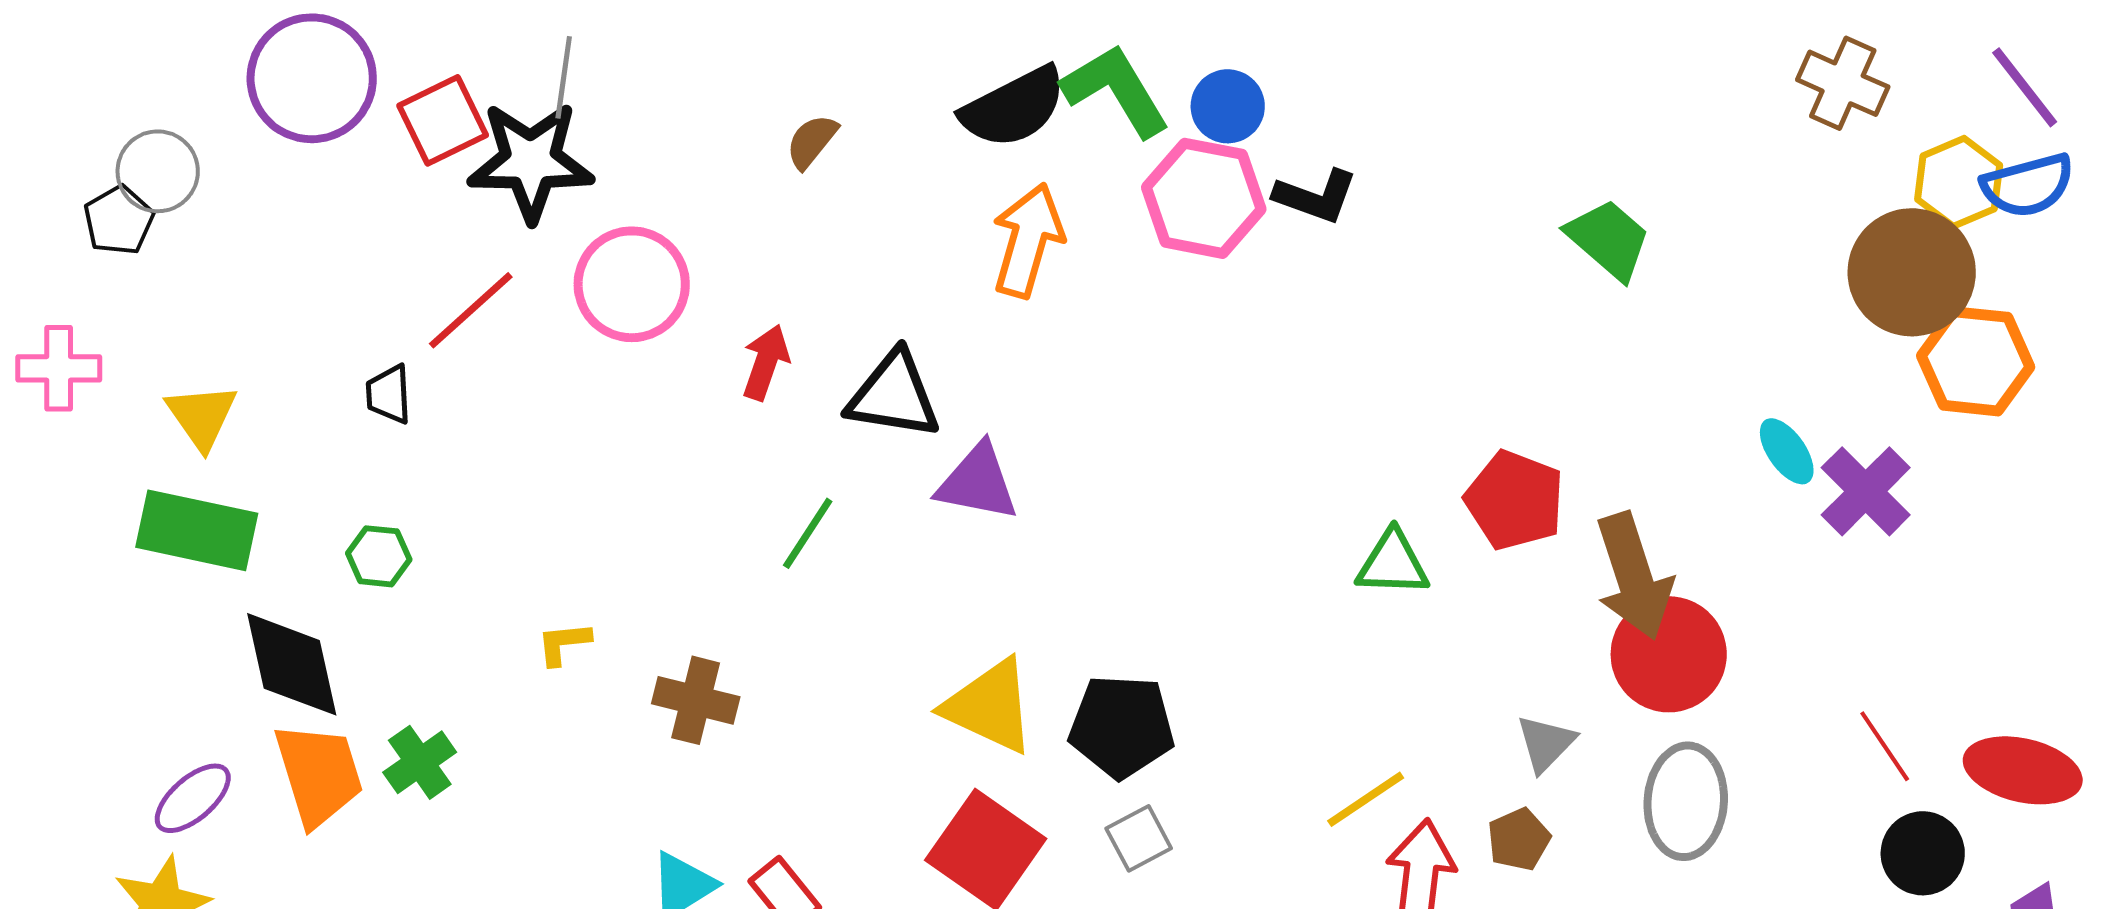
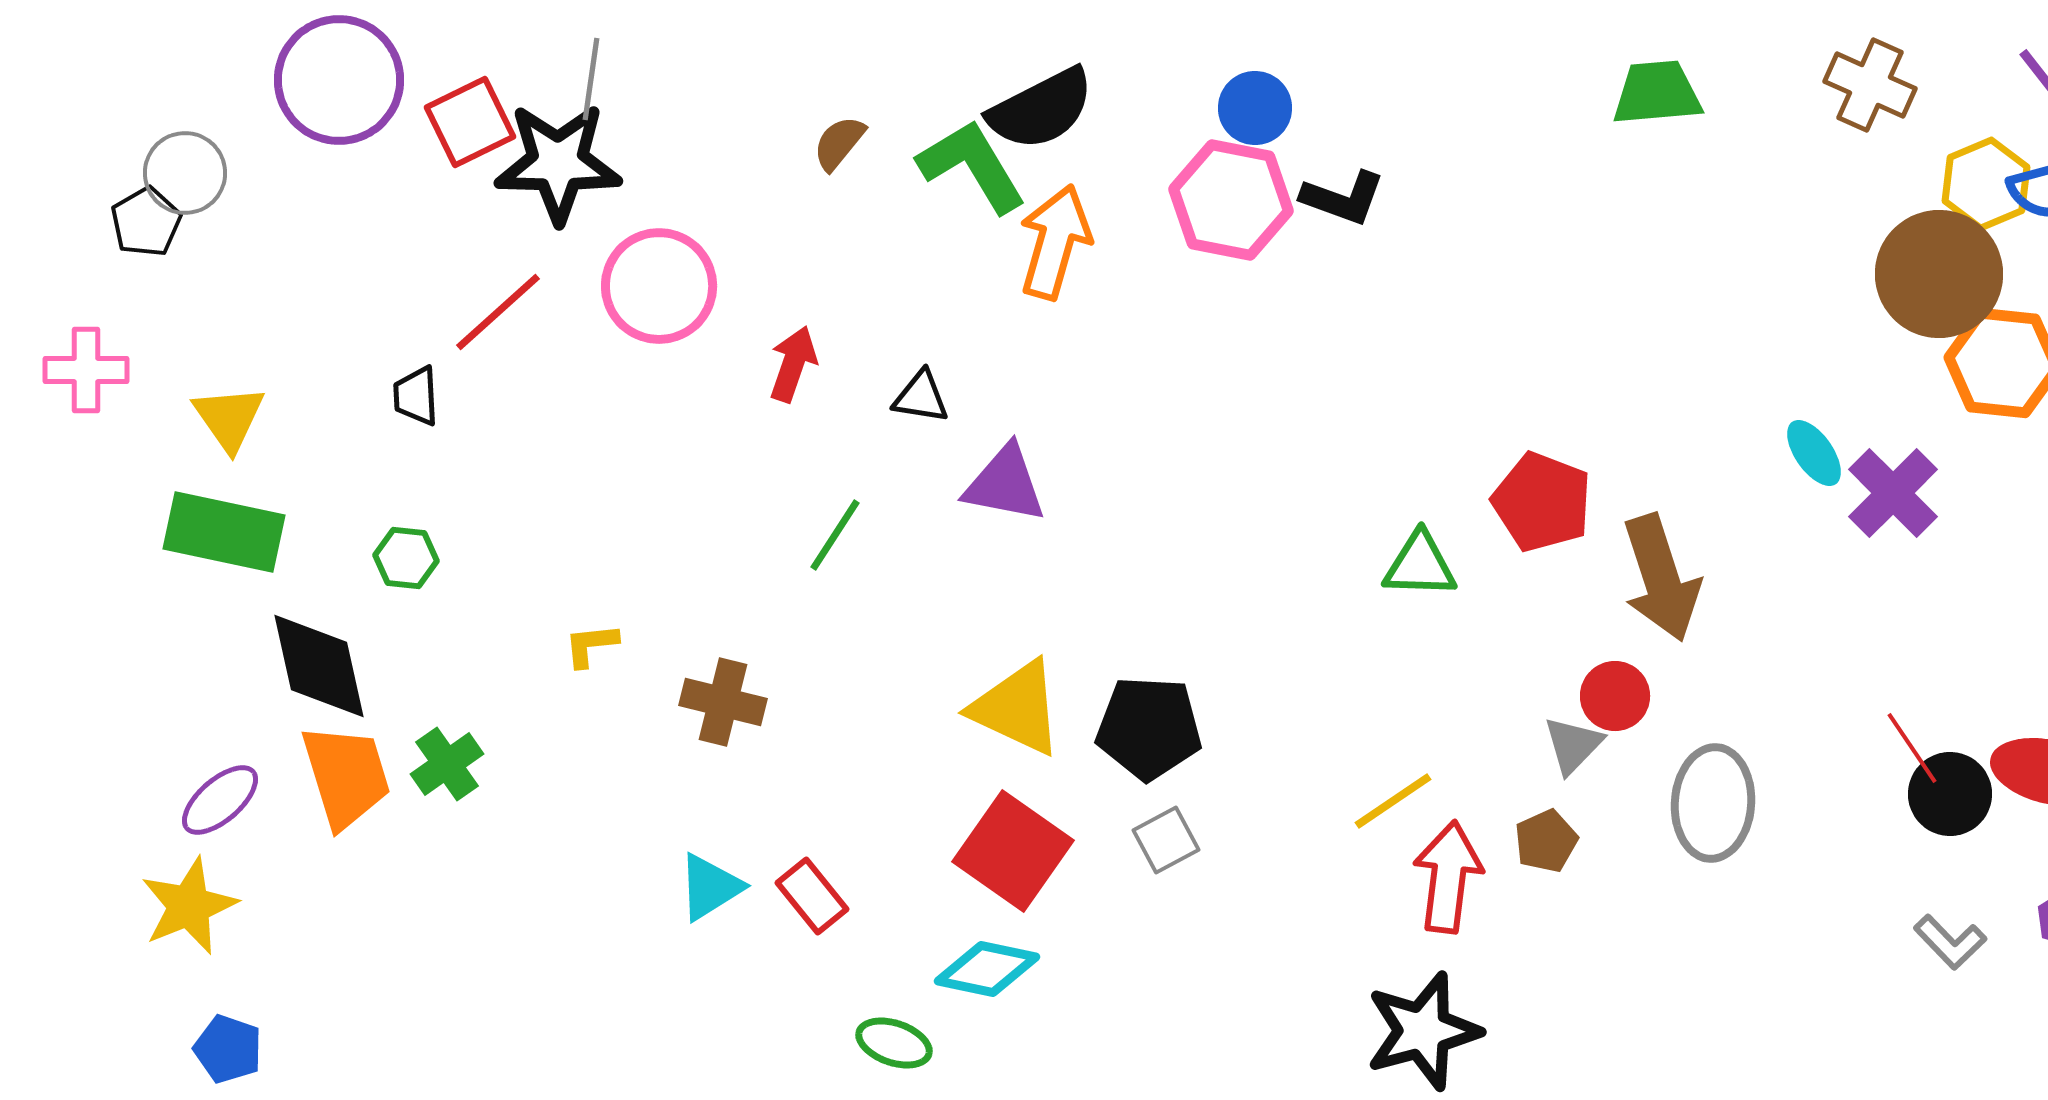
green L-shape: (1116, 90) -> (972, 166), moved
green trapezoid: (1609, 239) -> (1657, 93), moved, turned -46
black triangle: (894, 395) -> (921, 397), size x0.6
red circle: (1669, 654) -> (1615, 696), moved, size x0.6
black circle: (1923, 853) -> (1950, 794), moved

